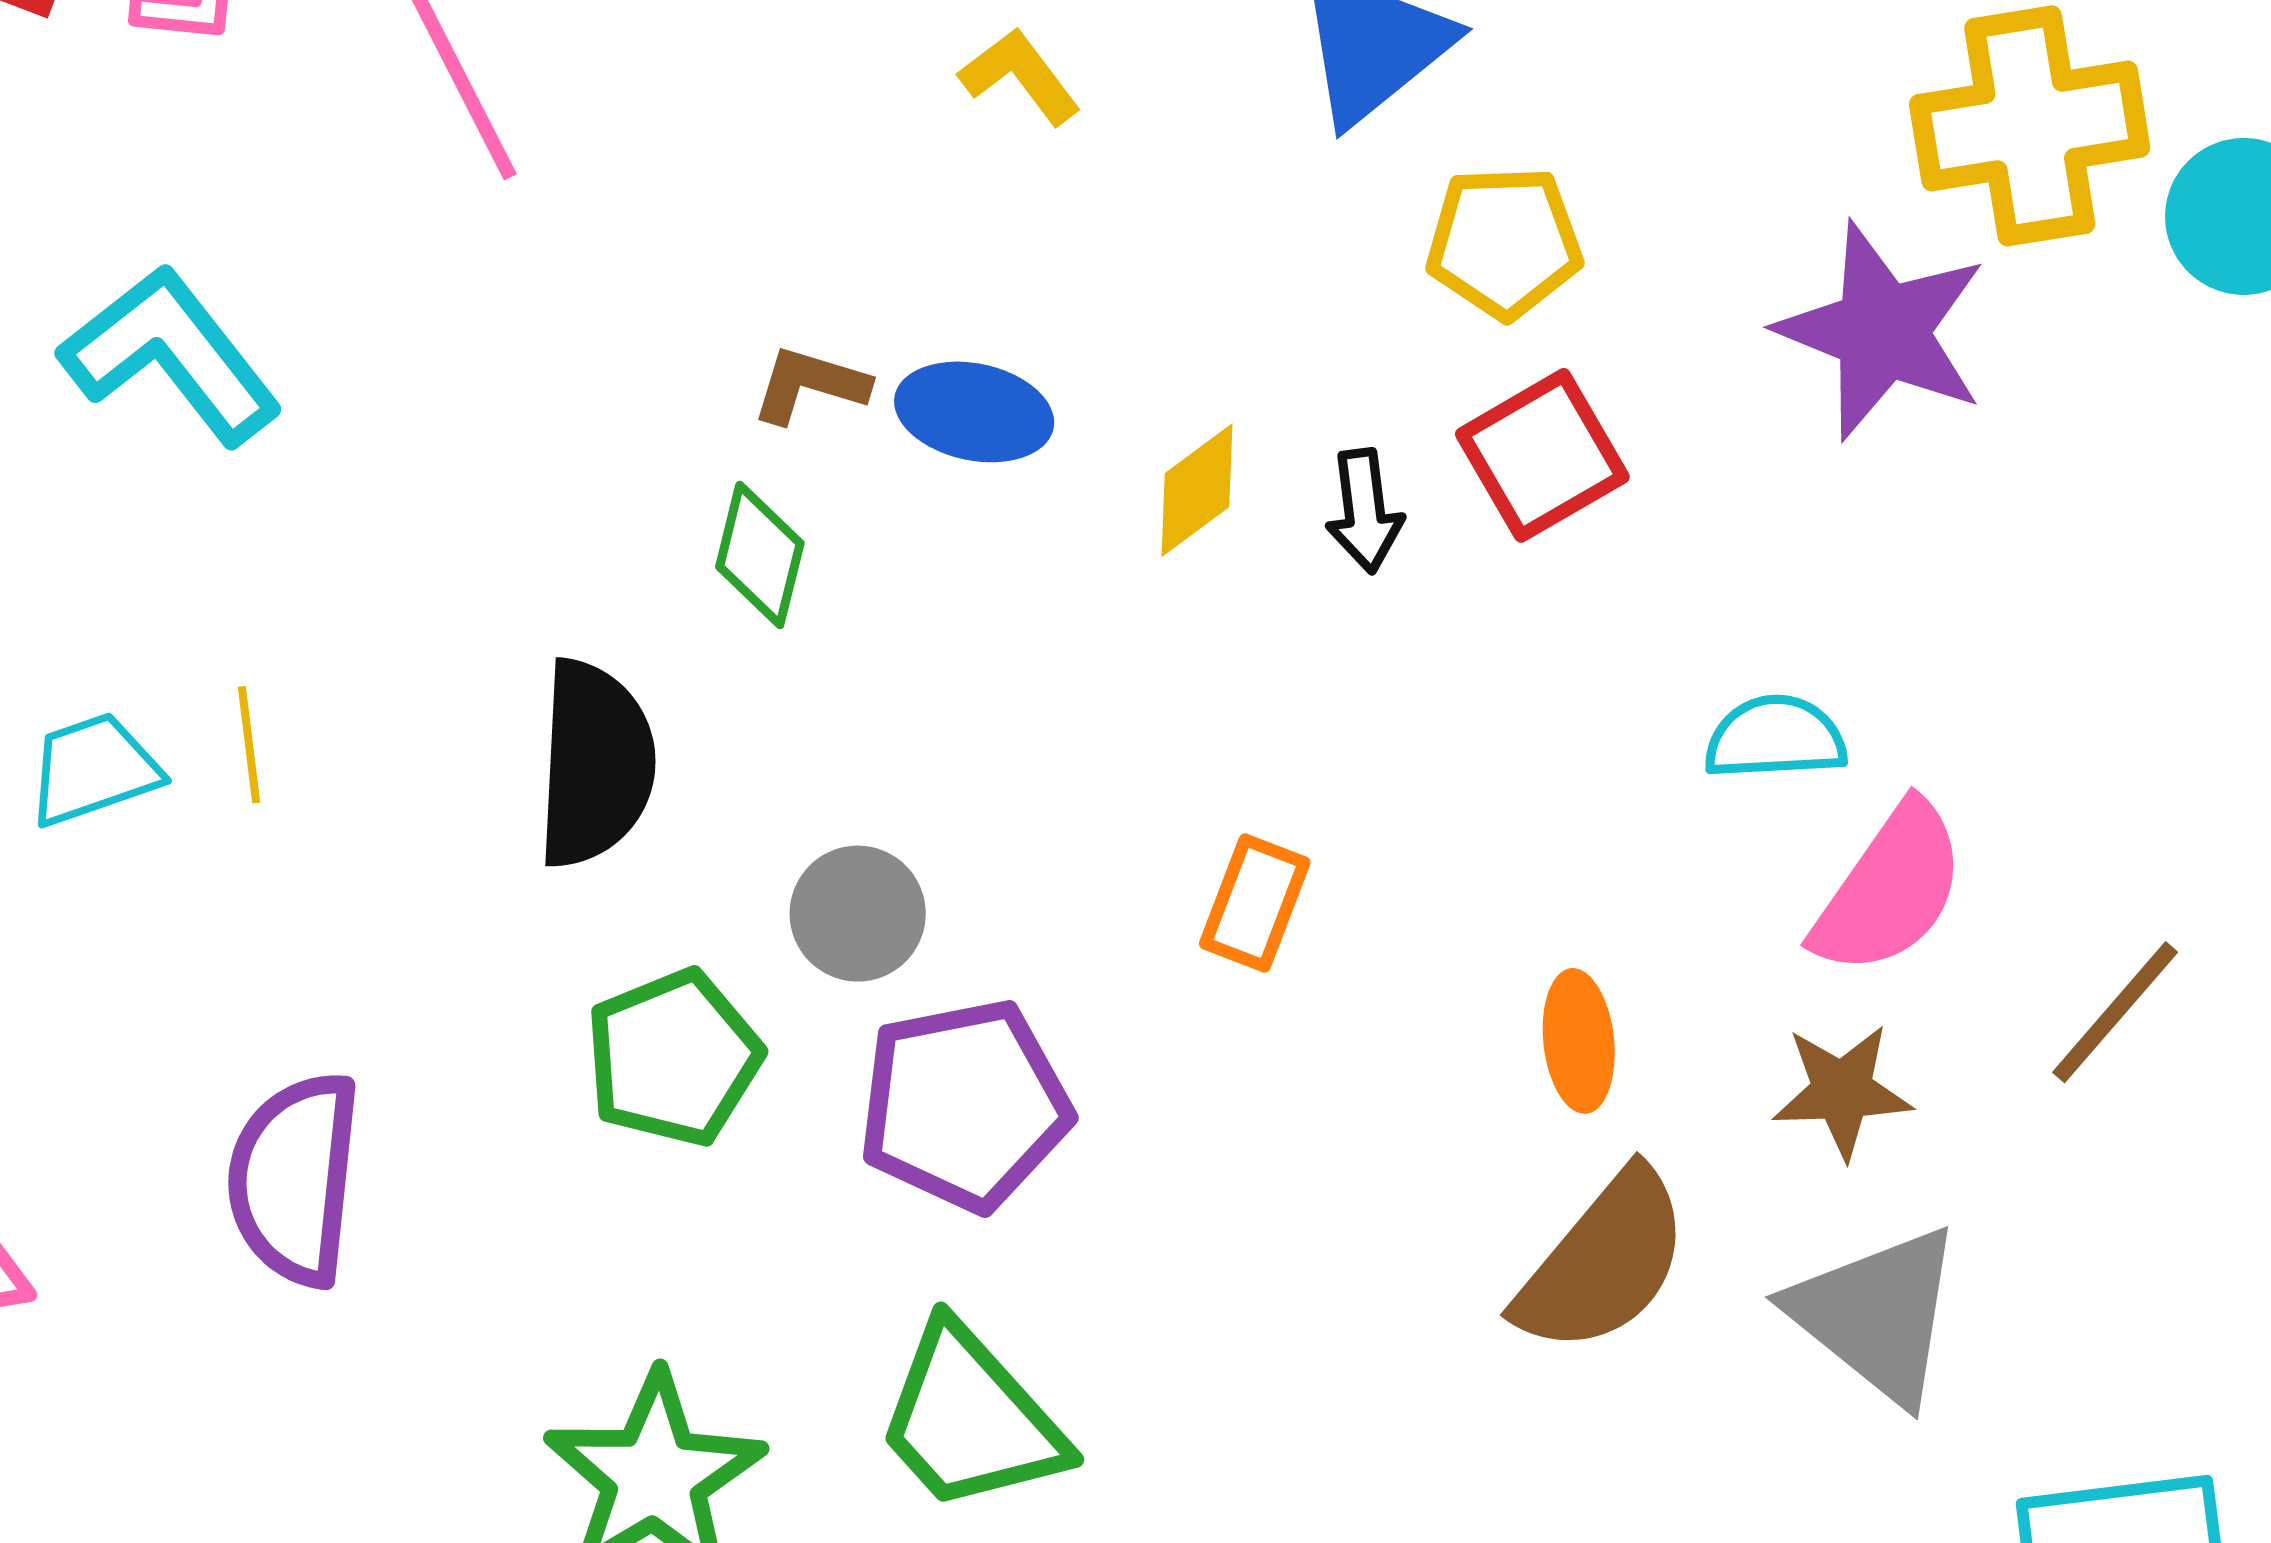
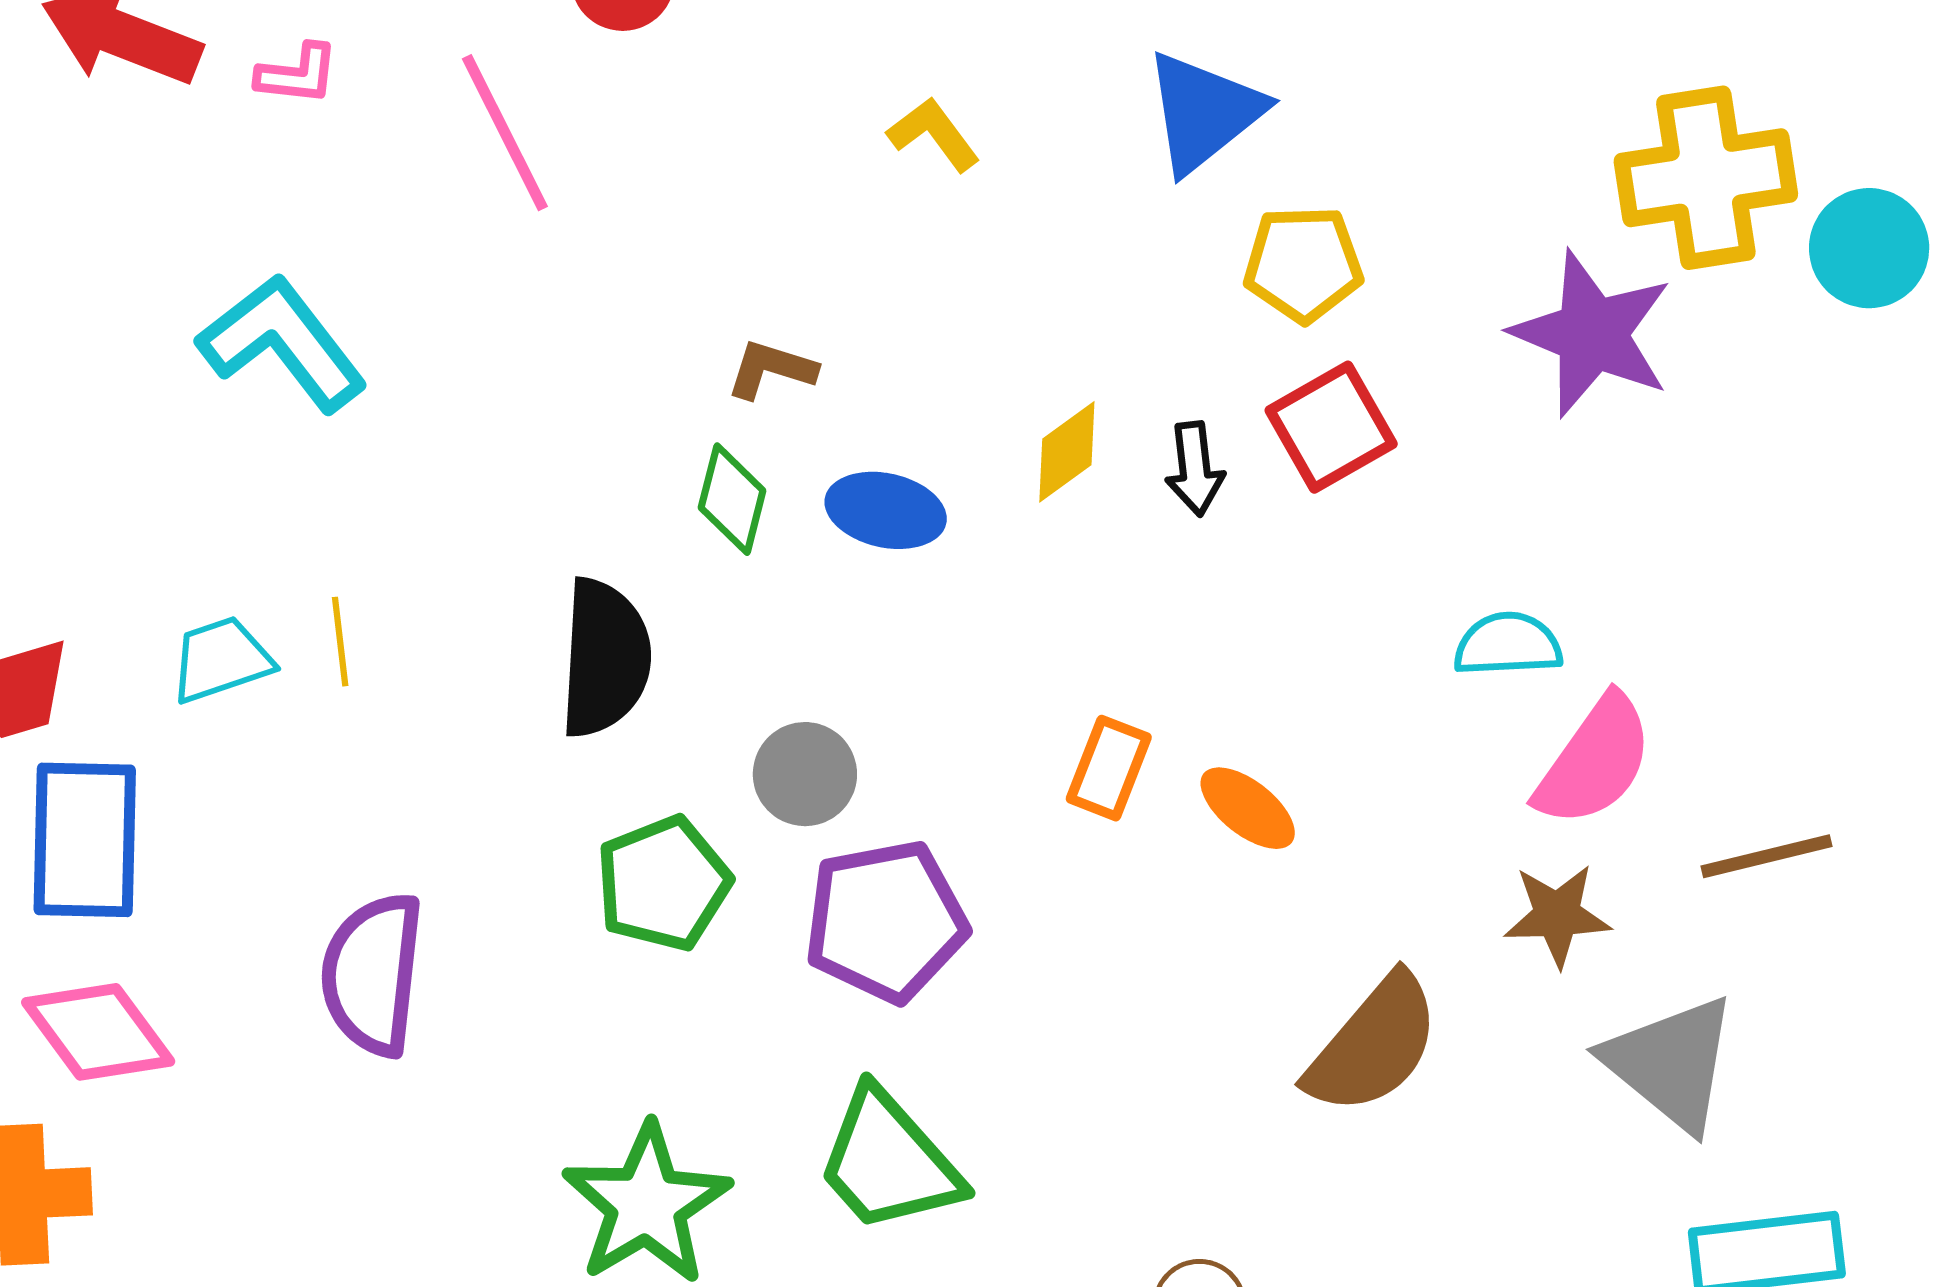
blue ellipse: (974, 412) -> (886, 510), moved
brown line: (2115, 1012) -> (1766, 856), turned 35
orange ellipse: (1579, 1041) -> (1248, 808), moved, turned -46
gray triangle: (1877, 1314) -> (1671, 1063), moved

